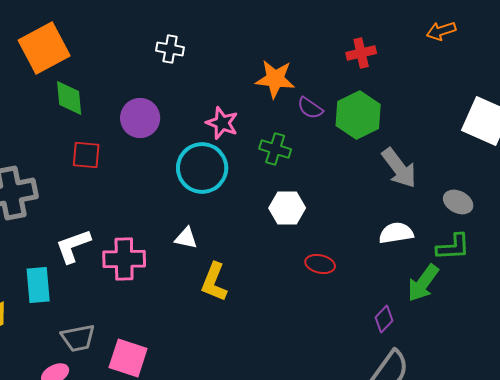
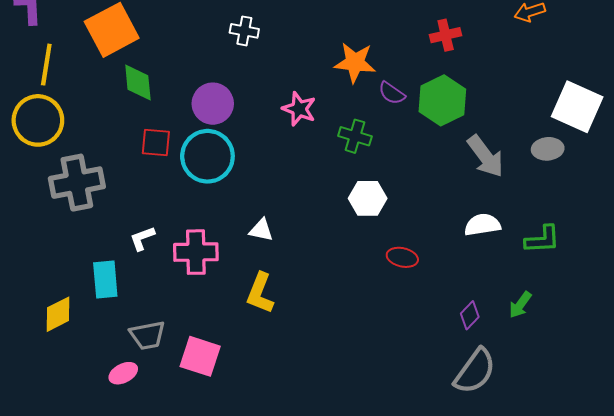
cyan circle: (202, 168) -> (207, 156), moved
gray ellipse: (458, 202) -> (548, 149), moved, turned -32
white L-shape: (73, 246) -> (142, 238), size x0.7
yellow L-shape: (214, 282) -> (260, 293), moved
green arrow: (423, 283) -> (520, 305), moved, size x0.7

